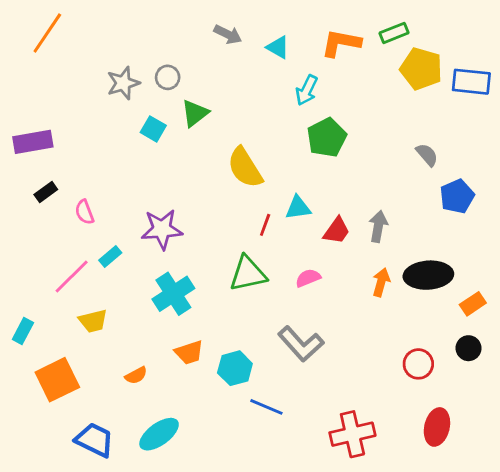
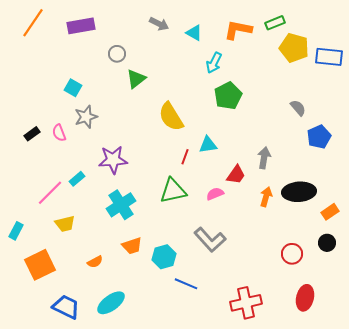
gray star: (123, 83) -> (86, 117), moved
cyan square: (153, 129) -> (73, 88), moved
purple rectangle: (33, 142) -> (81, 26), moved
pink semicircle: (85, 212) -> (59, 133), moved
red trapezoid: (337, 231) -> (236, 175), moved

